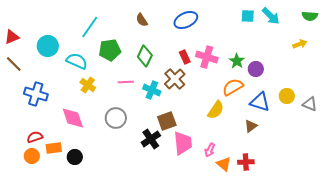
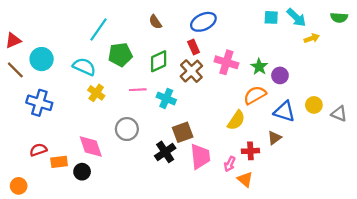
yellow arrow: (300, 44) -> (312, 38), moved
cyan circle: (48, 46) -> (42, 59), moved
green diamond: (145, 56) -> (159, 61), turned 40
red rectangle: (185, 57) -> (194, 47), moved
brown cross: (175, 79) -> (191, 71), moved
pink diamond: (73, 118) -> (91, 147), moved
orange circle: (32, 156) -> (19, 186), moved
red cross: (246, 162) -> (250, 151), moved

